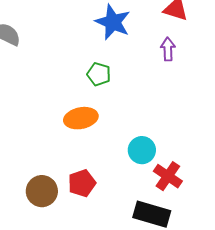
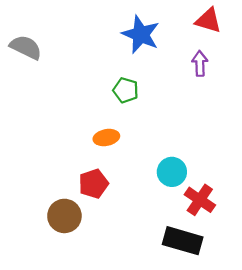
orange ellipse: (81, 118) -> (106, 138), size x0.7
red pentagon: (82, 183) -> (93, 184), moved

